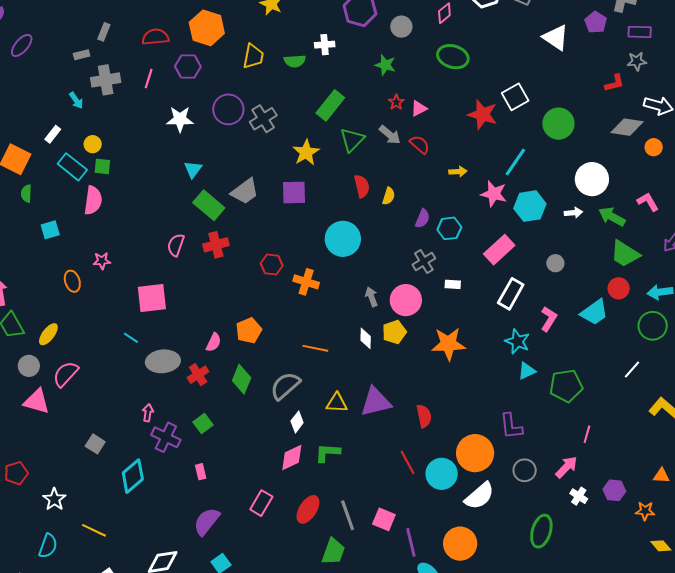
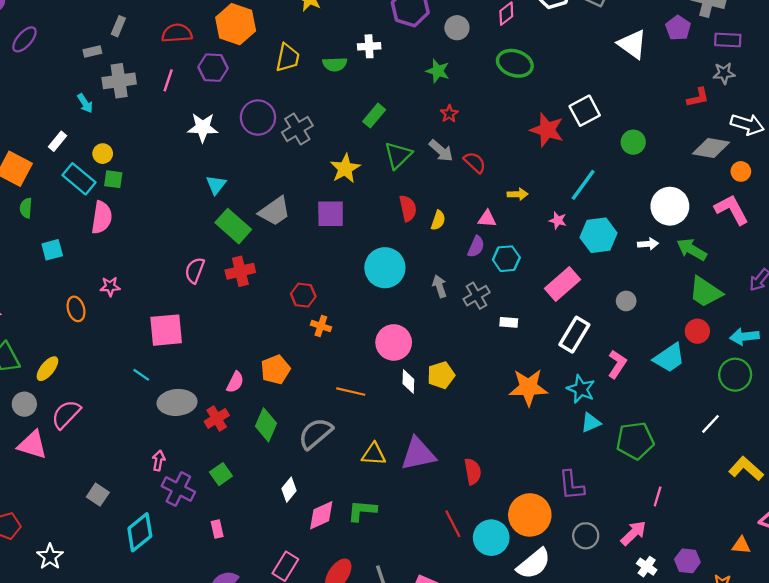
green rectangle: (330, 105) -> (374, 116), size x0.7
pink triangle: (419, 108) -> (487, 219), moved, turned 30
green circle: (558, 124) -> (633, 142), size x0.7
pink star: (494, 194) -> (558, 220), size x0.6
pink L-shape: (648, 202) -> (732, 210), moved, size x1.4
orange cross: (306, 282) -> (321, 326), moved, size x0.7
gray arrow: (371, 297) -> (440, 286), moved
pink circle: (406, 300) -> (394, 342), moved
orange star: (448, 344) -> (528, 387), moved
white diamond: (297, 422) -> (289, 490), moved

